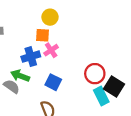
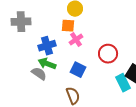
blue cross: (31, 57) -> (47, 46), moved
red circle: (95, 74) -> (108, 54), moved

